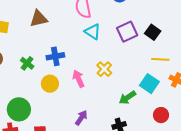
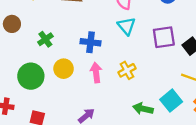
blue cross: (55, 56) -> (90, 42), moved
green arrow: (127, 98) -> (143, 109), turned 30
green circle: (19, 109) -> (31, 76), moved

